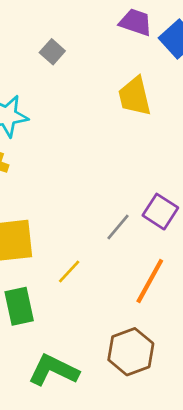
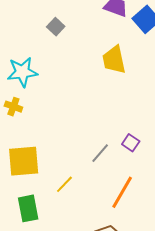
purple square: (160, 212) -> (131, 143), size x0.7

